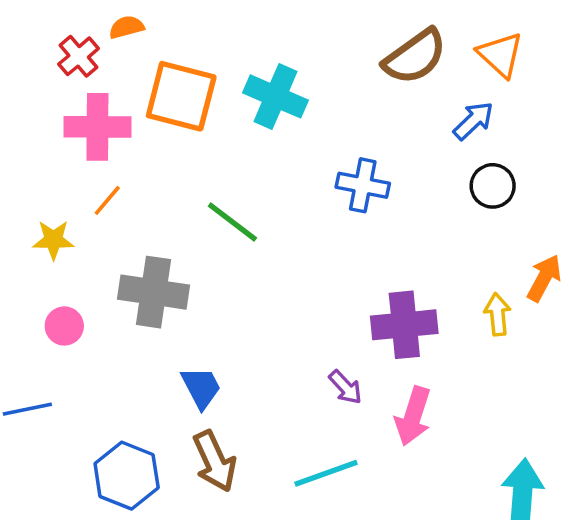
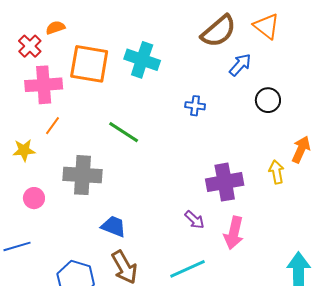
blue arrow: (473, 121) -> (240, 65), moved
blue cross: (363, 185) -> (195, 106), size x0.7
blue trapezoid: (201, 388) -> (114, 226), turned -36

